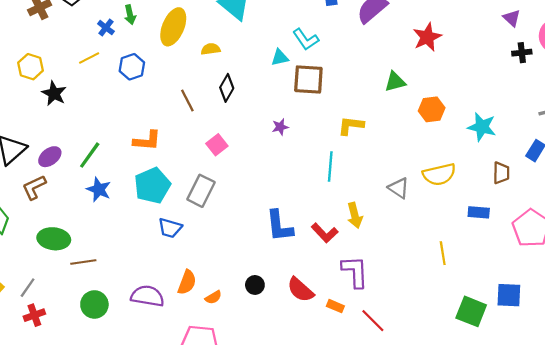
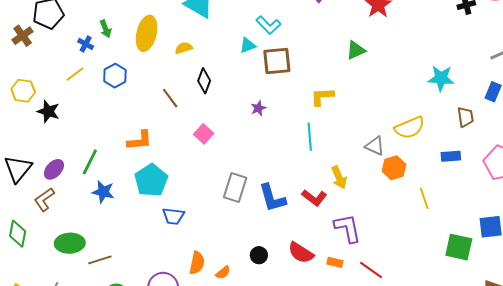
orange hexagon: (432, 109) -> (394, 168), moved
gray rectangle: (201, 191) -> (235, 187), moved

